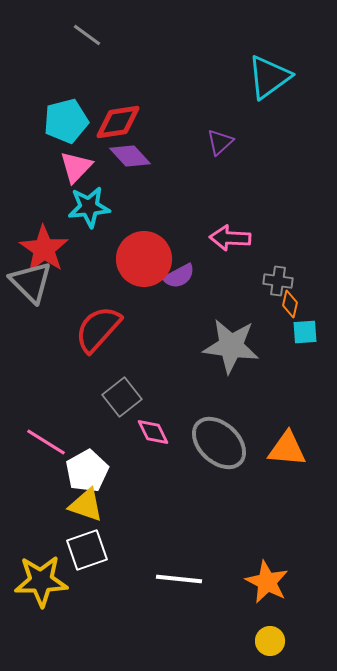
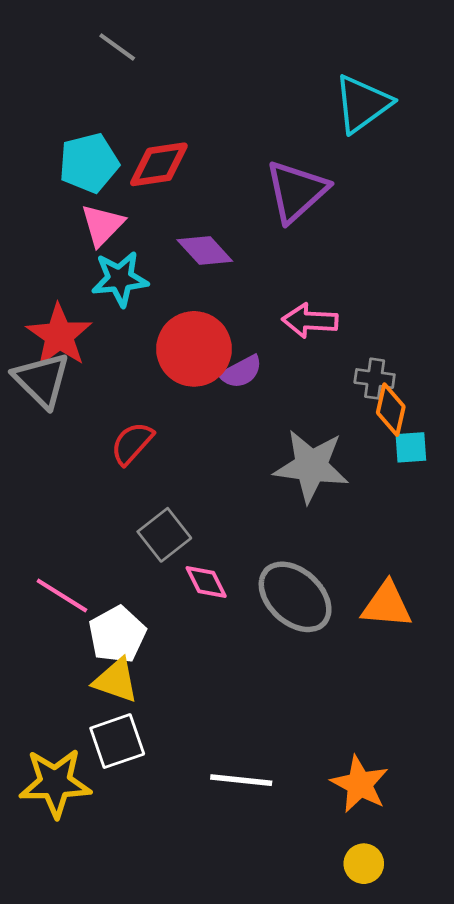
purple triangle: (220, 142) -> (296, 191), size x1.8
purple diamond: (130, 156) -> (205, 251), moved
orange diamond: (290, 304) -> (391, 410), size x1.4
red semicircle: (98, 329) -> (132, 443), size x0.7

